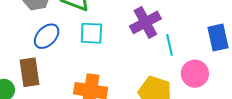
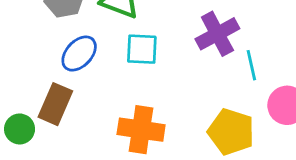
brown rectangle: (30, 72) -> (55, 104), turned 32

